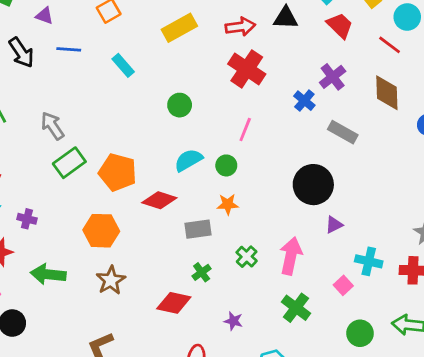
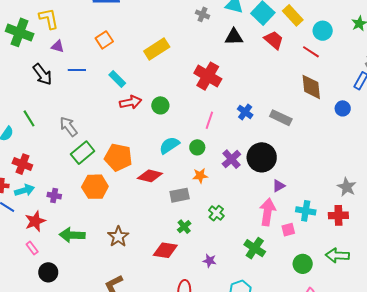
red arrow: (240, 27) -> (131, 102), moved
purple cross: (333, 77) -> (231, 159), moved
blue cross: (304, 101) -> (245, 112), moved
orange hexagon: (101, 231) -> (95, 187), moved
pink arrow: (291, 256) -> (268, 212), moved
pink square: (343, 285) -> (288, 230), turned 32

